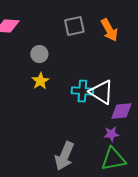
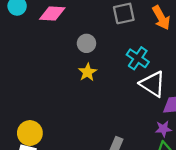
cyan cross: (82, 91) -> (138, 58), moved, turned 30

